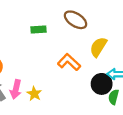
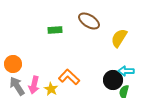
yellow semicircle: (98, 47) -> (119, 38), moved
orange L-shape: (69, 62) -> (69, 77), moved

